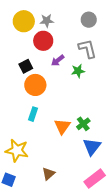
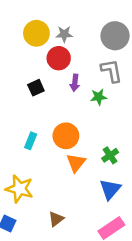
gray circle: (89, 20) -> (115, 36), size x1.5
purple arrow: (58, 60) -> (75, 83), turned -48
orange circle: (35, 85) -> (66, 136), moved
cyan rectangle: (33, 114) -> (31, 141), moved
green cross: (83, 124) -> (110, 155), moved

